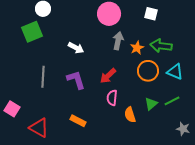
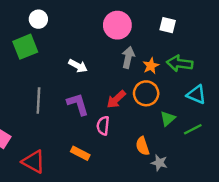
orange circle: (148, 71) -> (146, 93), moved
pink semicircle: (112, 98) -> (103, 126), moved
green triangle: (151, 104) -> (168, 118), moved
gray star: (183, 129) -> (159, 163), moved

